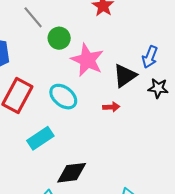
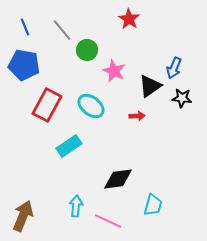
pink star: (87, 60) -> (114, 71), size x0.7
black diamond: (72, 173) -> (118, 179), moved

